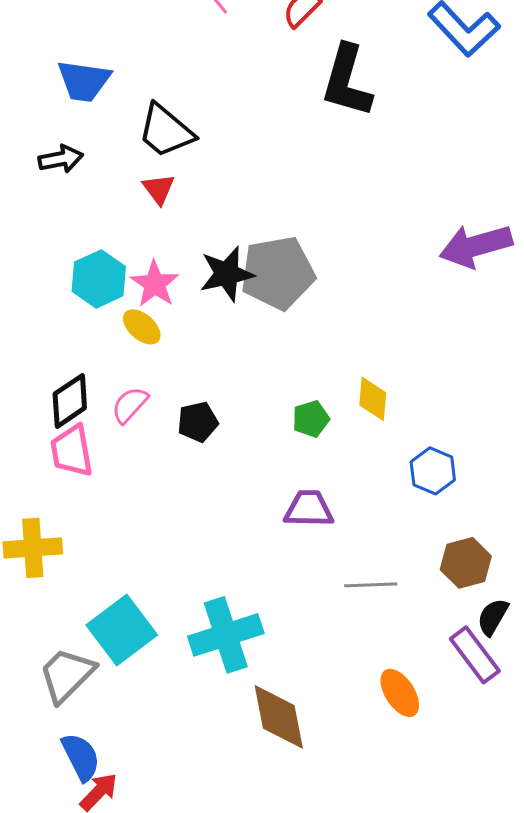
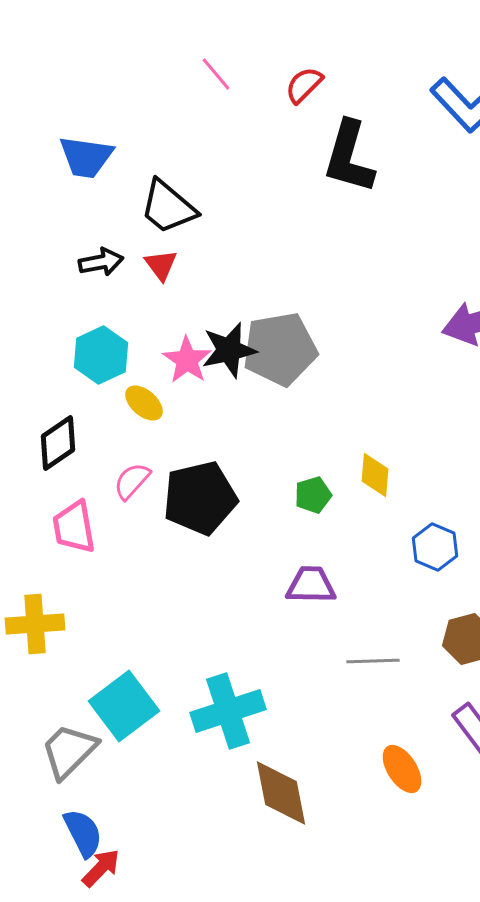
black arrow: (61, 159) -> (101, 262), moved
pink star: (155, 284) -> (187, 360), moved
black diamond: (70, 401) -> (58, 443), moved
black pentagon: (198, 422) -> (200, 498), size x1.8

